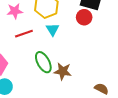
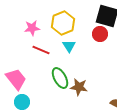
red line: (24, 34) -> (41, 50), turned 42

